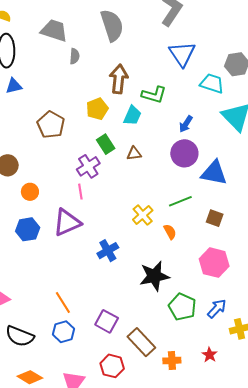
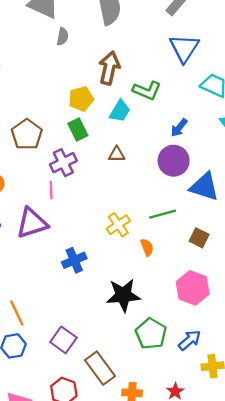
brown pentagon: (51, 125) -> (27, 134), moved
green rectangle: (106, 144) -> (78, 130), moved

